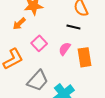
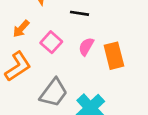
orange arrow: (19, 24) -> (21, 29), moved
black line: (73, 27) -> (80, 13), moved

